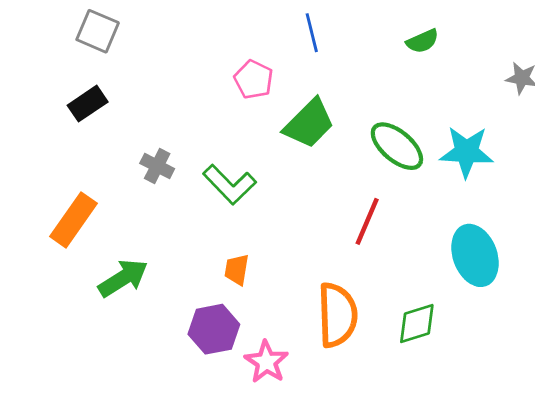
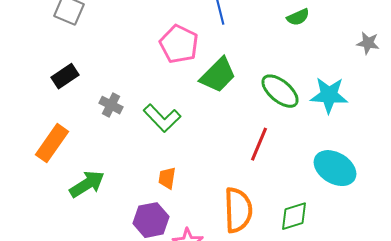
pink pentagon: (254, 79) -> (179, 44), size x1.4
black rectangle: (88, 104) -> (65, 76), moved
cyan ellipse: (475, 255) -> (335, 168), turned -39

